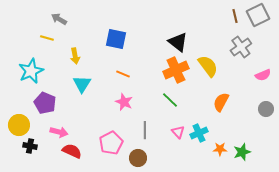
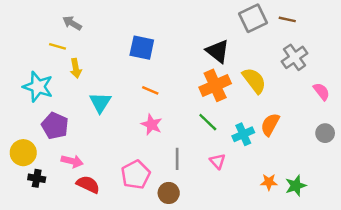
gray square: (258, 15) -> (253, 18), moved
brown line: (235, 16) -> (287, 19), turned -64
yellow arrow: (75, 56) -> (76, 68), moved
cyan star: (31, 71) -> (38, 87), turned -30
pink semicircle: (263, 75) -> (321, 92), turned -105
cyan cross: (199, 133) -> (243, 134), moved

